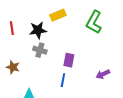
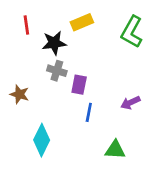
red line: (12, 28) -> (26, 25), moved
purple rectangle: (69, 60) -> (79, 85), moved
purple arrow: (103, 74) -> (130, 103), moved

